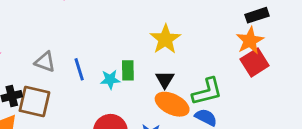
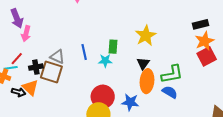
black rectangle: (257, 15) -> (201, 24), moved
gray triangle: (45, 62) -> (57, 57), moved
green rectangle: (128, 70) -> (113, 47), moved
orange ellipse: (172, 104) -> (147, 81), turned 65

